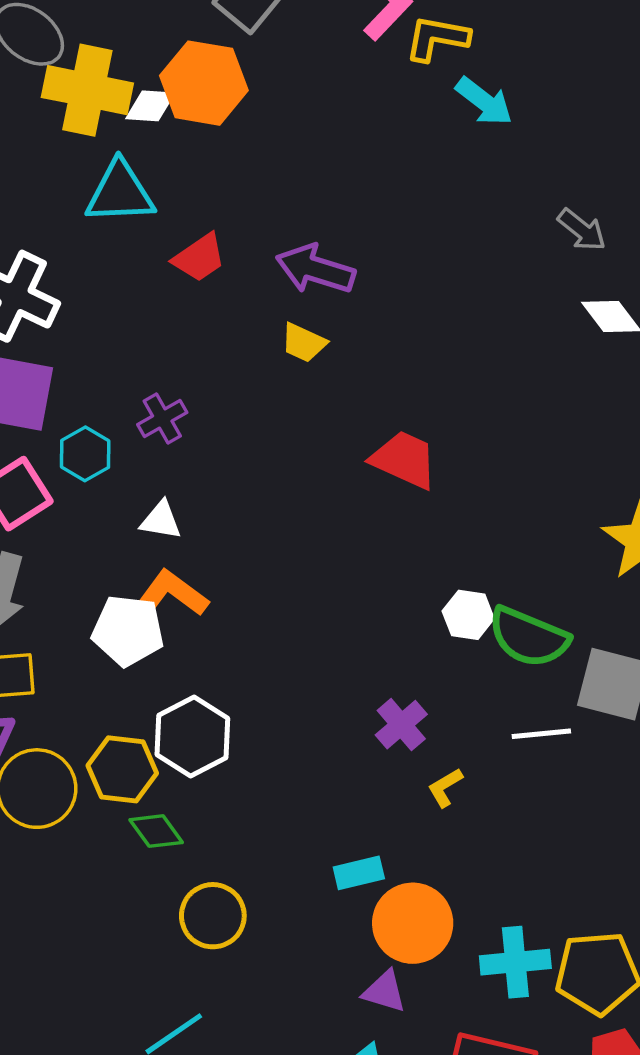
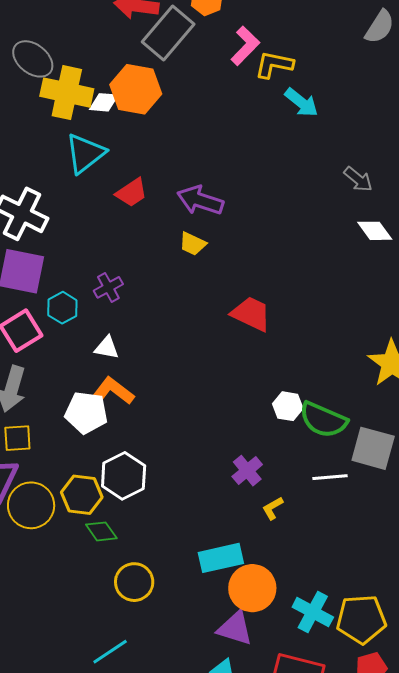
cyan triangle: (120, 193) -> (85, 153), turned -36
cyan rectangle: (359, 873) -> (221, 558), size x1.5
cyan cross: (515, 962) -> (313, 612), turned 33
purple triangle: (384, 991) -> (235, 628), size x1.4

